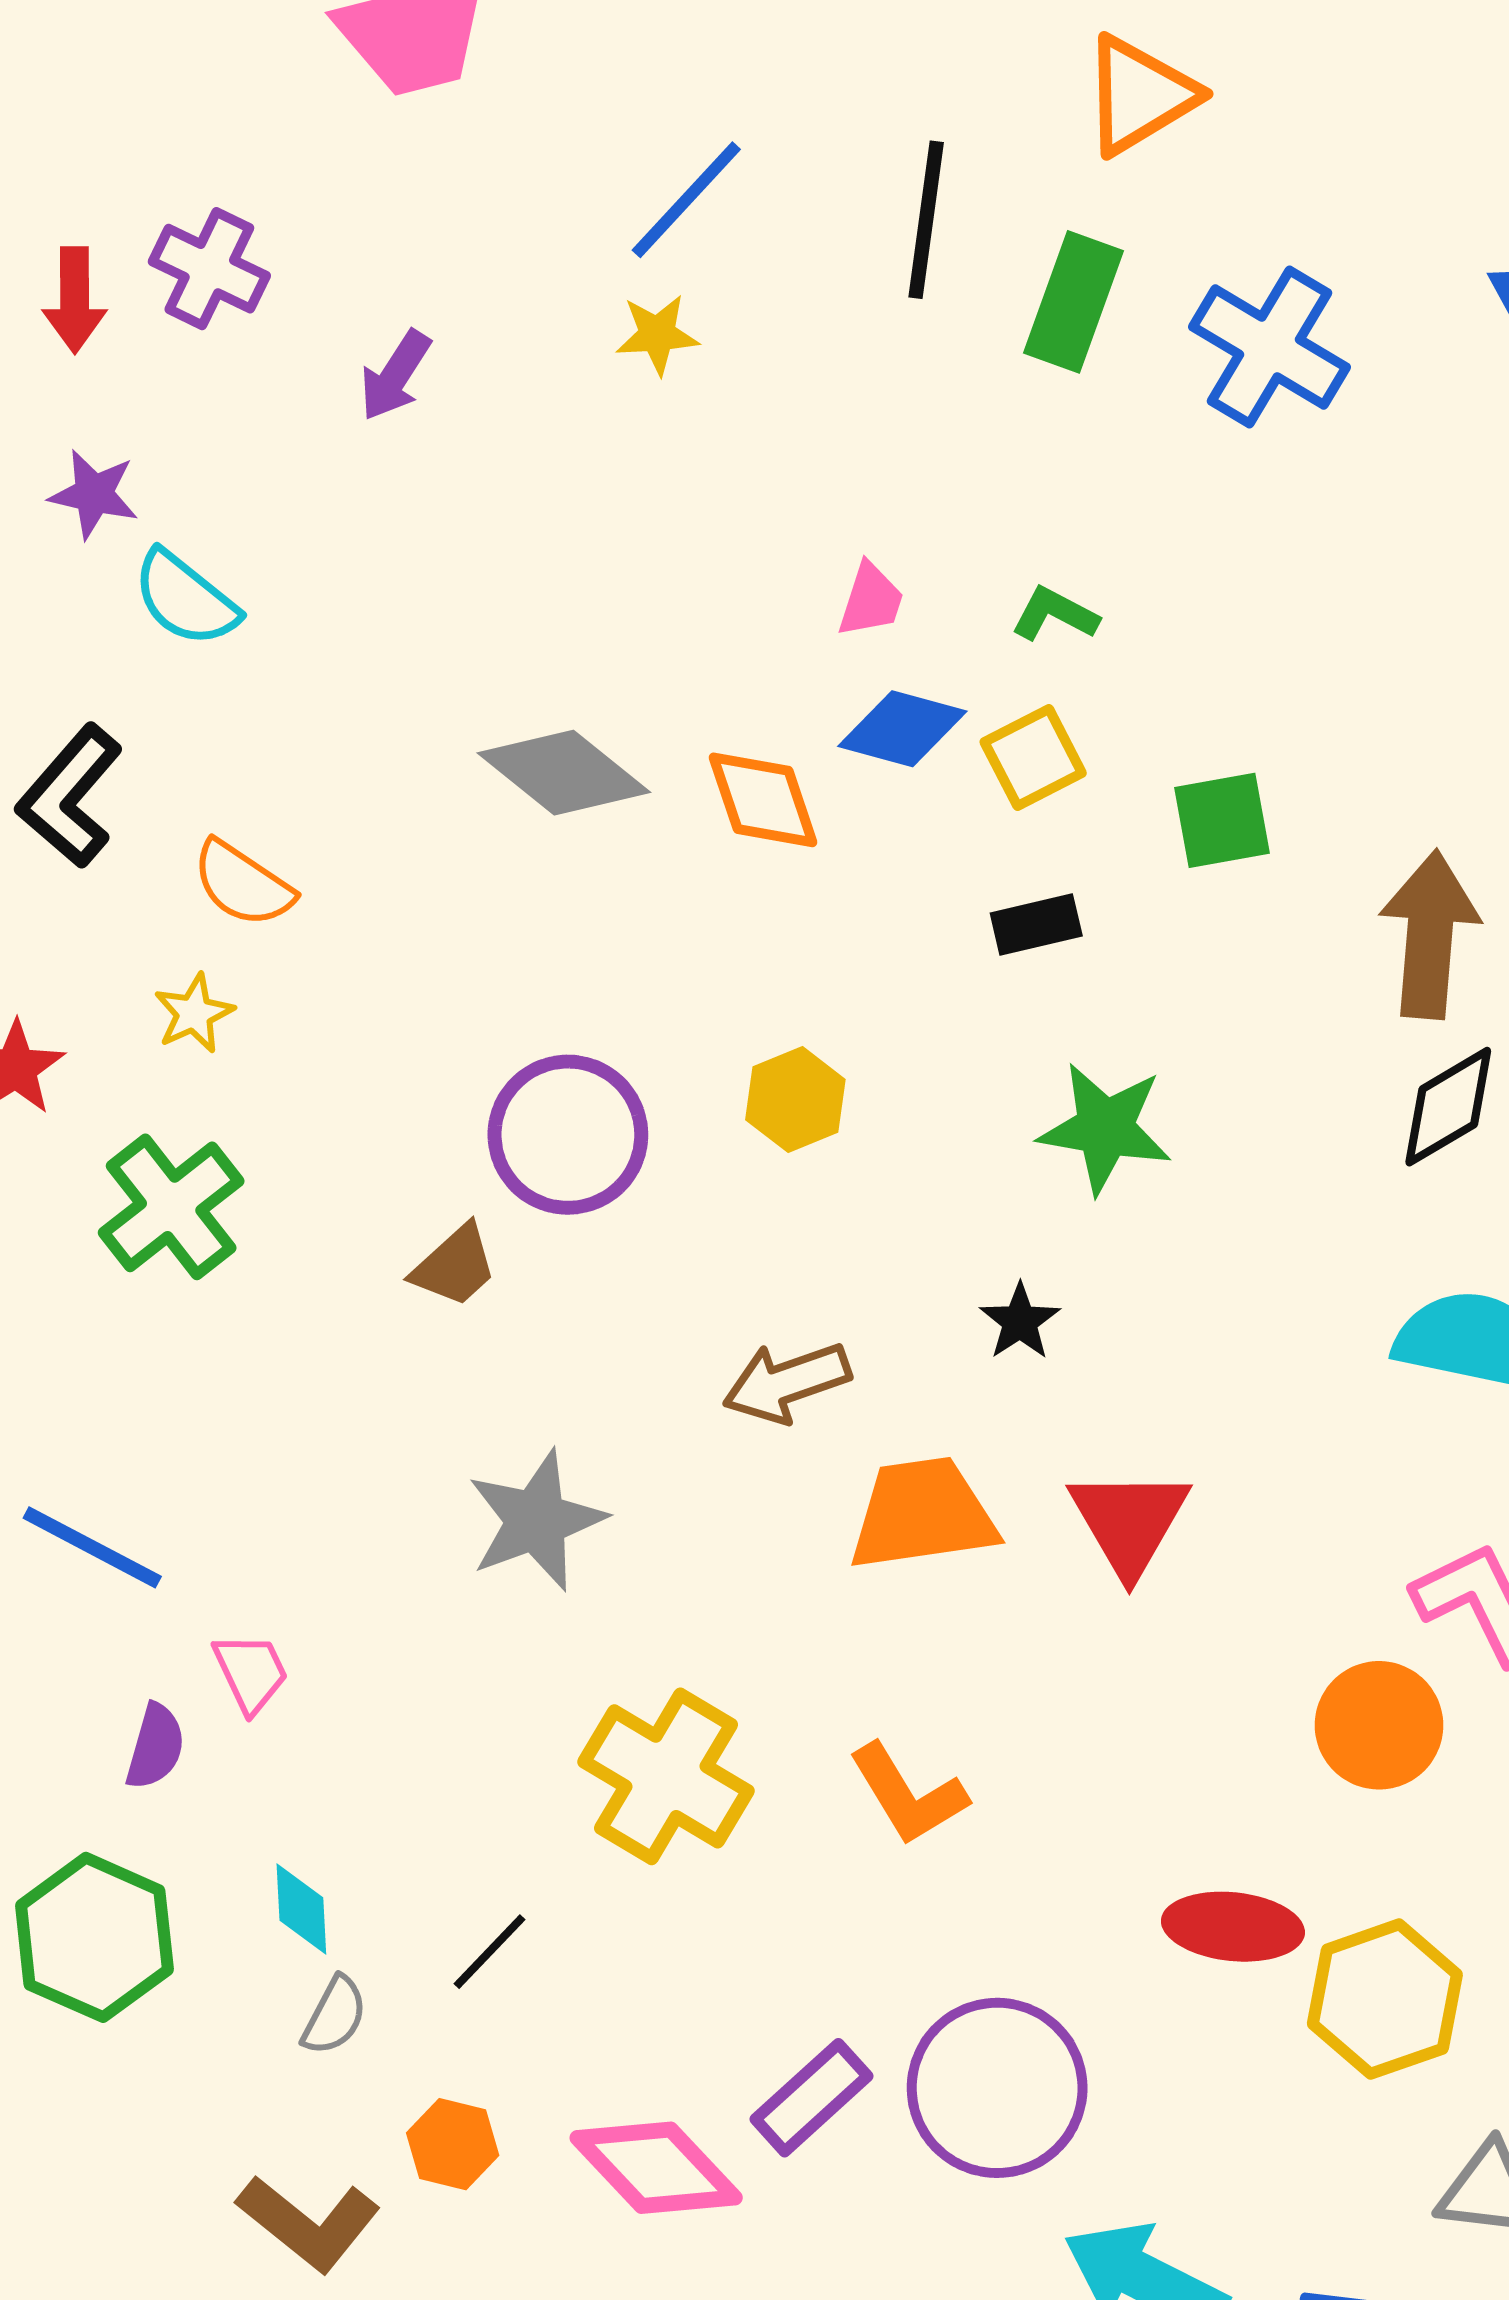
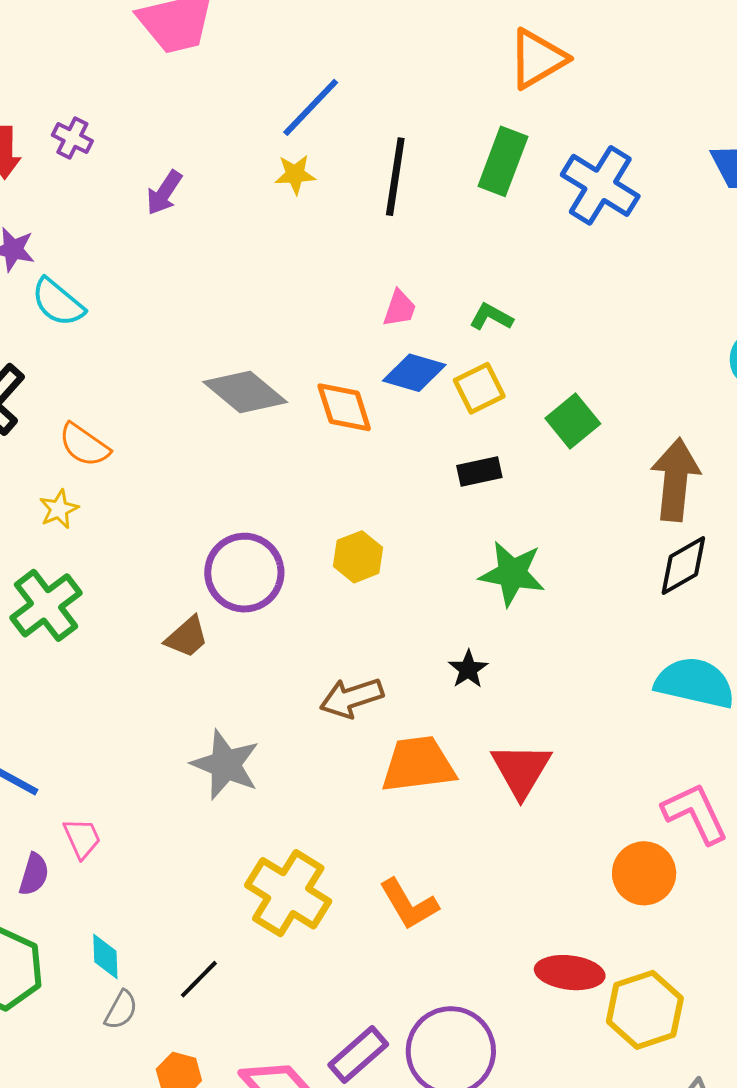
black line: (926, 220) -> (395, 177), moved
purple cross: (209, 269) -> (72, 138), size x0.7
green square: (1222, 820) -> (573, 421), turned -30
gray star: (536, 1521) -> (226, 765), turned -30

